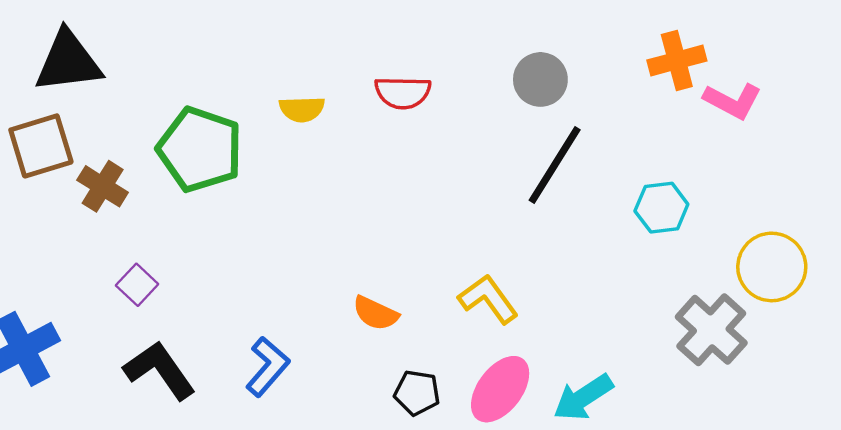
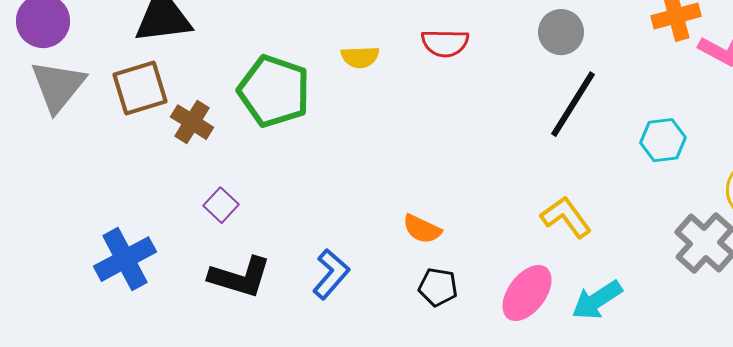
yellow L-shape: (488, 299) -> (566, 217), moved
black L-shape: (160, 370) -> (240, 277), turned 142
black pentagon: (417, 393) -> (438, 287), moved

